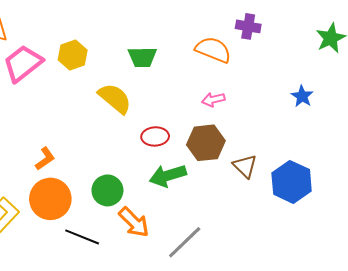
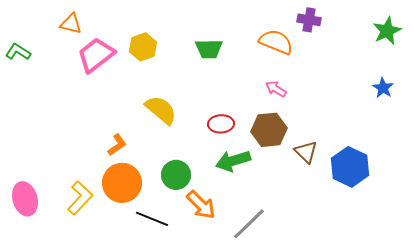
blue star: (302, 96) -> (383, 88), moved
yellow semicircle: (115, 98) -> (161, 110), moved
pink arrow: (213, 99) -> (276, 89), turned 45

